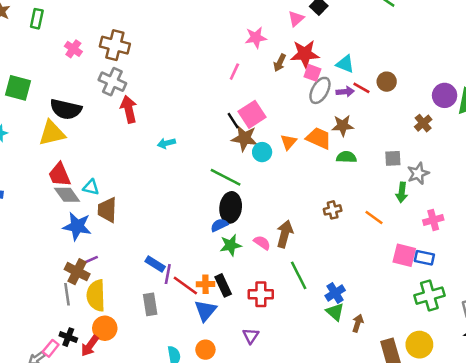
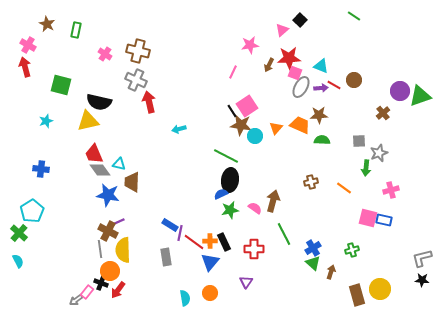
green cross: (429, 296) -> (352, 250), moved, size x0.6
orange circle: (105, 328) -> (110, 271), moved

